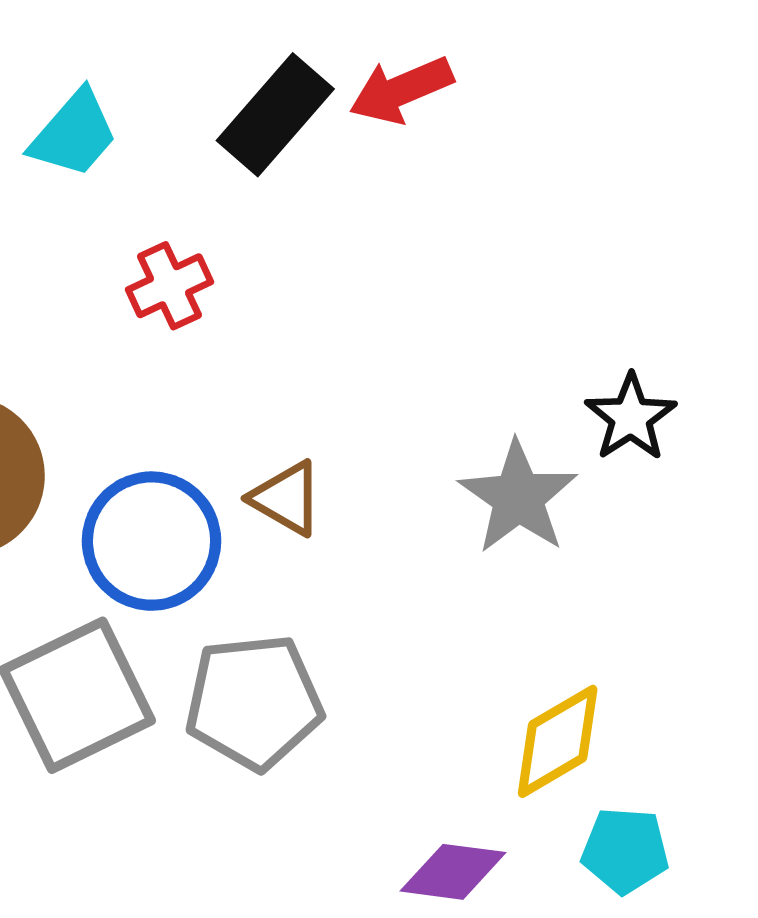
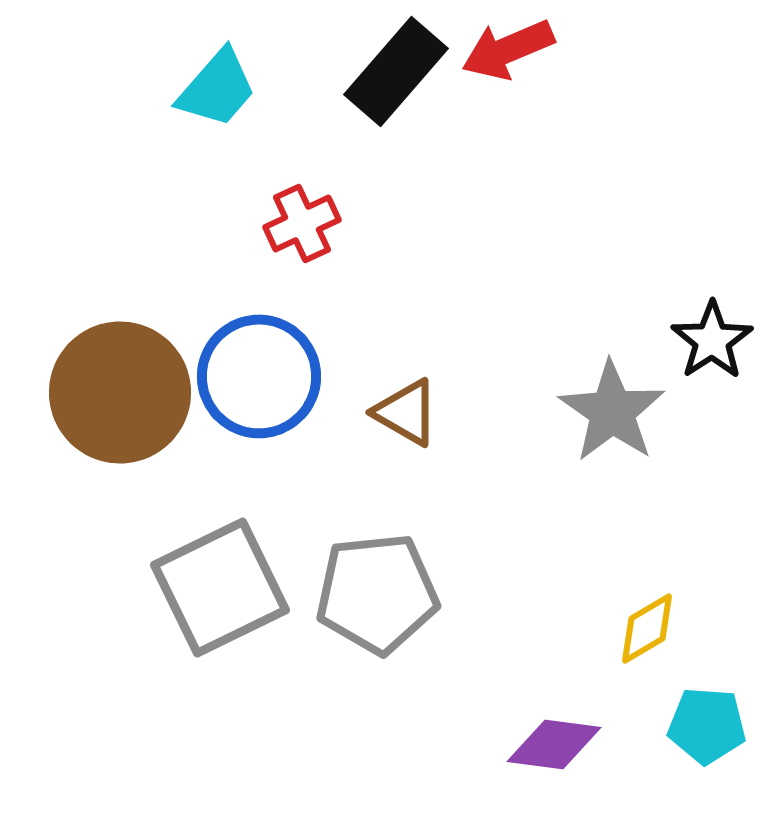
blue circle: (152, 541) -> (259, 376), moved
yellow diamond: (558, 741) -> (647, 628), size x0.7

